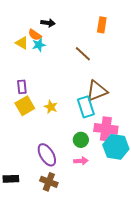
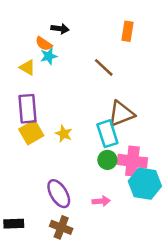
yellow triangle: (22, 43) -> (27, 67), moved
purple rectangle: (22, 87) -> (27, 109), size x1.6
green circle: (81, 140) -> (107, 160), moved

